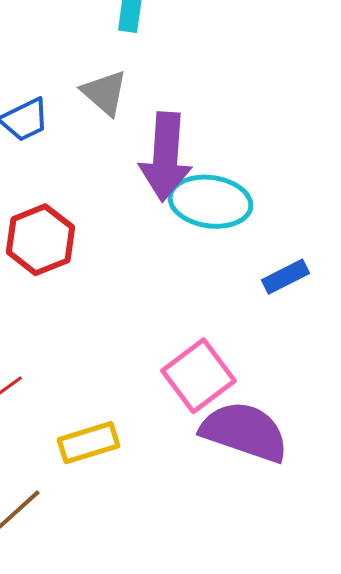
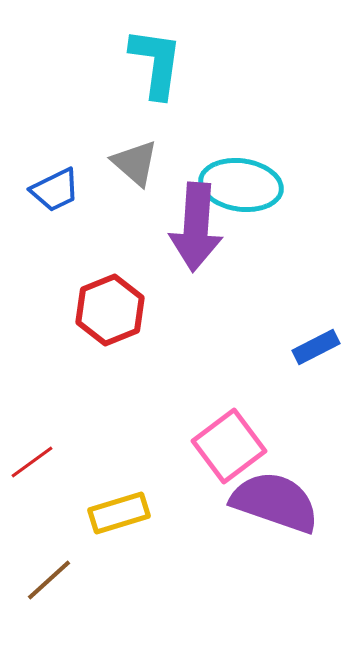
cyan ellipse: (210, 202) -> (241, 185), moved
red hexagon: (40, 240) -> (110, 310), moved

